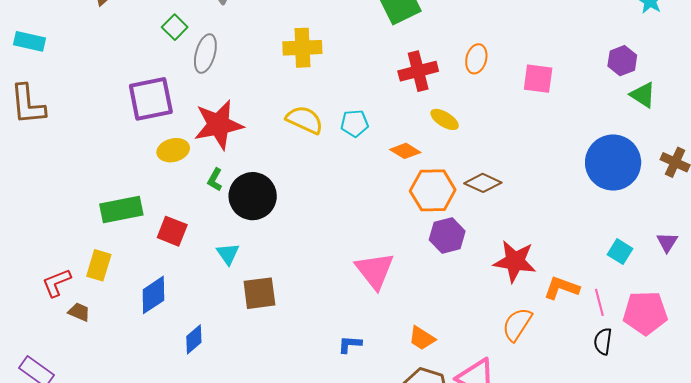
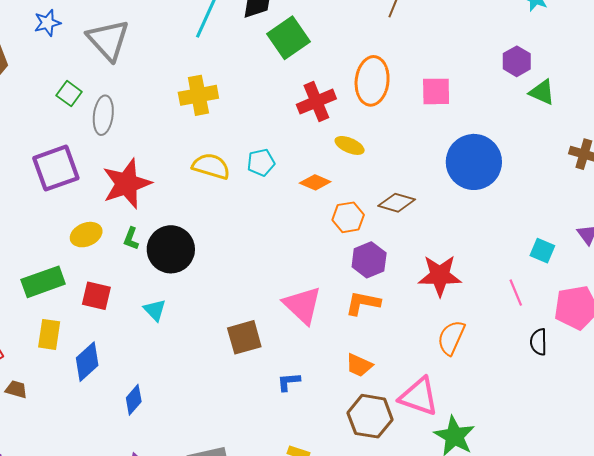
orange ellipse: (476, 59) -> (372, 81), size x1.6
yellow ellipse: (173, 150) -> (86, 235), moved
blue circle: (613, 163) -> (474, 162), moved
orange hexagon: (433, 190) -> (348, 217), size x0.7
yellow rectangle: (99, 265) -> (49, 334), moved
orange L-shape: (562, 288) -> (363, 303), moved
brown square: (259, 293) -> (244, 337), moved
pink line: (599, 302) -> (516, 293), moved

